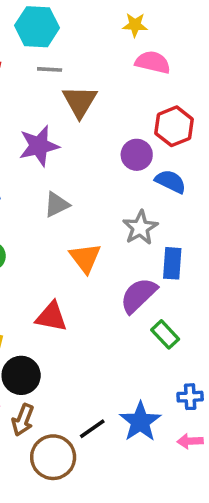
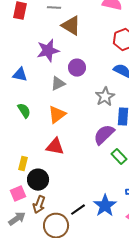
brown triangle: (80, 101) -> (71, 26), turned -30
purple circle: (137, 155) -> (77, 68), moved
orange triangle: (85, 258) -> (57, 115), moved, turned 30

